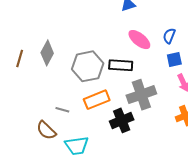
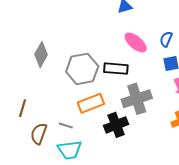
brown line: (20, 58) -> (22, 108), moved
gray line: (62, 110) -> (66, 126), moved
brown semicircle: (46, 130) -> (39, 134), turned 65

